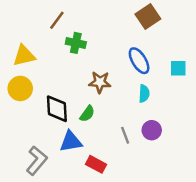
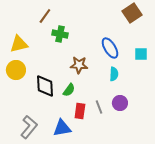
brown square: (148, 16) -> (132, 13), moved
blue triangle: (71, 142) -> (62, 128), moved
red rectangle: (96, 164) -> (80, 111), moved, turned 70

